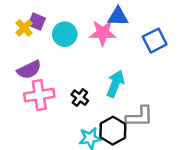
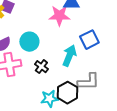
cyan circle: (65, 34) -> (29, 42), moved
blue square: (155, 41) -> (89, 40), moved

